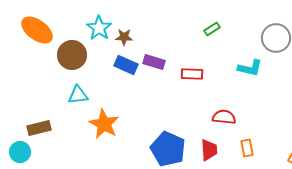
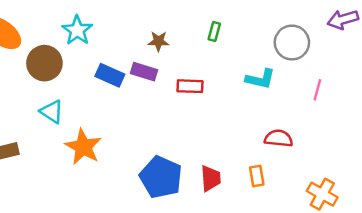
green rectangle: (212, 29) -> (214, 32), turned -42
brown star: (124, 37) -> (158, 41), moved
cyan triangle: (78, 95) -> (52, 112), turned 40
red semicircle: (224, 117) -> (279, 138), moved

